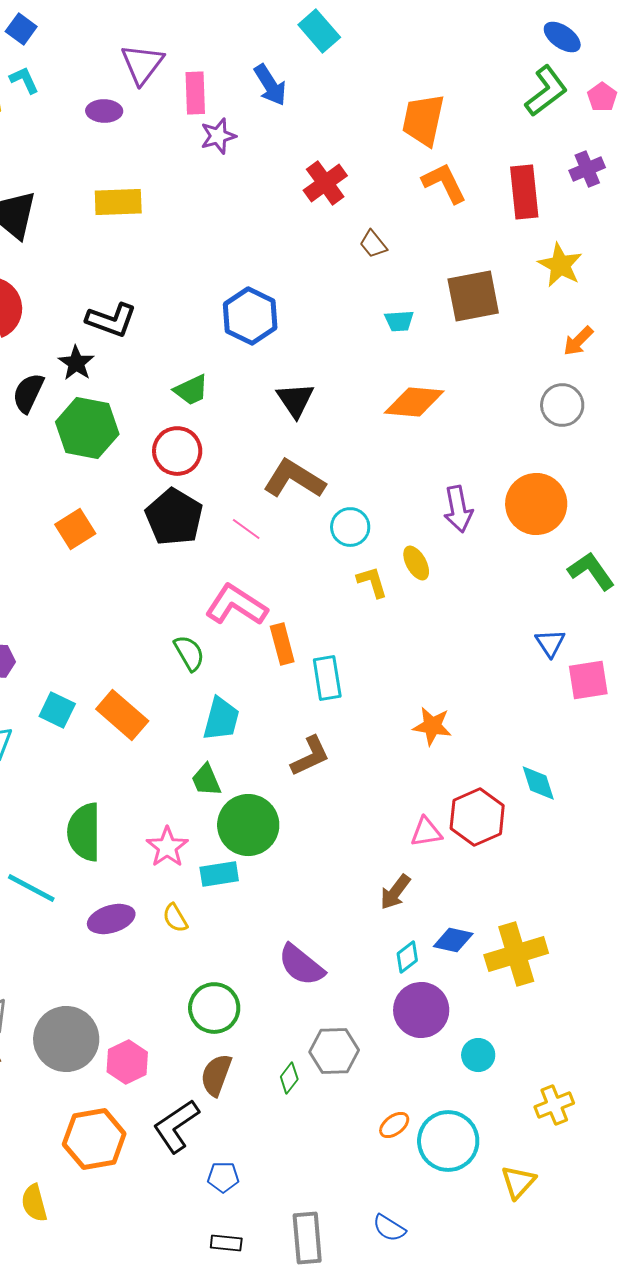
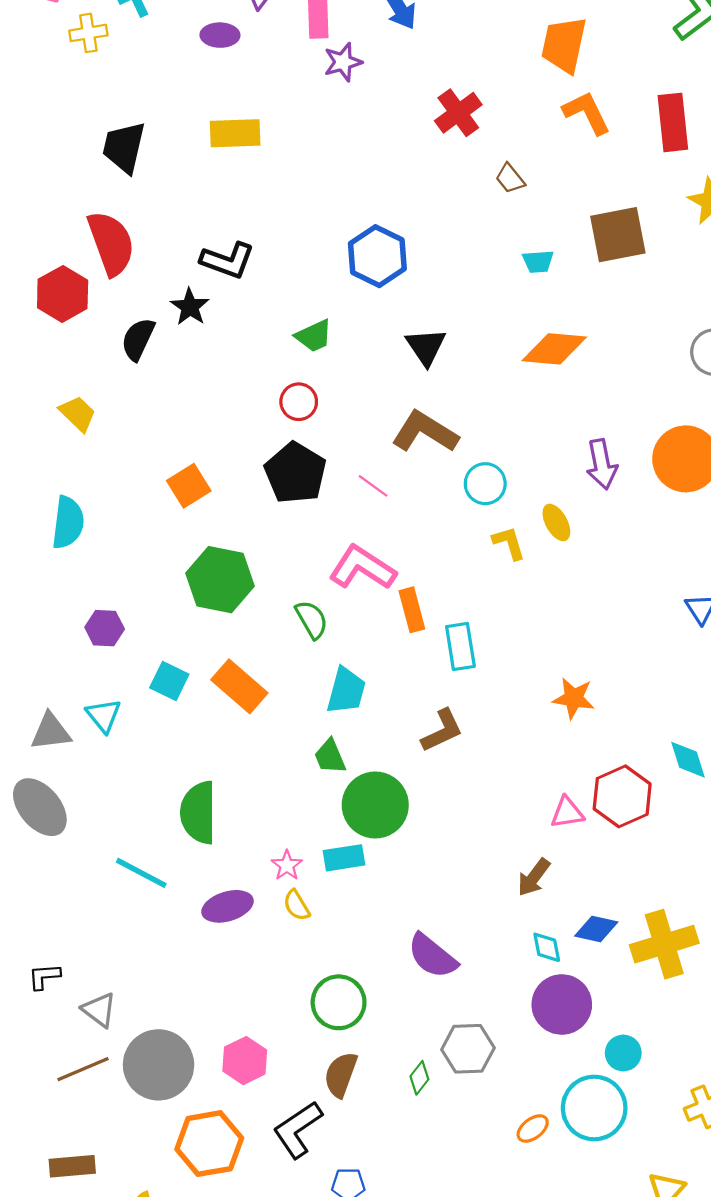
green hexagon: (87, 428) -> (220, 580), moved
red circle: (177, 451) -> (299, 402), size x0.7
pink star: (167, 847) -> (287, 865), moved, size x0.7
cyan diamond: (407, 957) -> (547, 947), turned -64
gray circle: (66, 1039) -> (159, 1065), moved
cyan circle: (448, 1141) -> (594, 1108), moved

